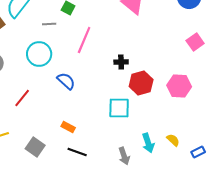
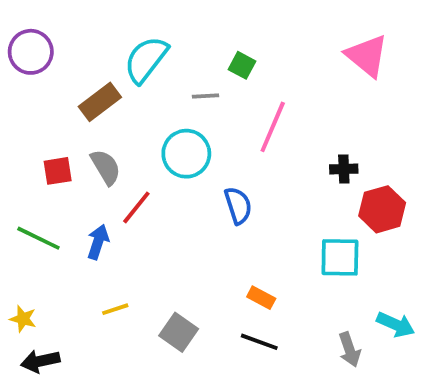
blue semicircle: (66, 81) -> (238, 205), turned 30
red line: (22, 98) -> (136, 207), moved
orange rectangle: (68, 127) -> (261, 298), moved
cyan arrow: (148, 143) -> (396, 325), turned -48

